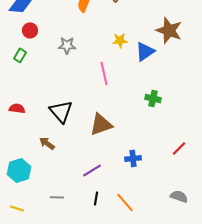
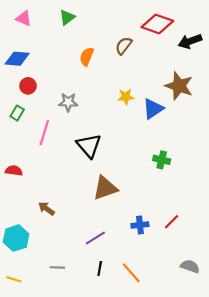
pink line: (104, 73) -> (44, 133), moved, turned 30
black triangle: (61, 111) -> (89, 146), moved
red line: (179, 148) -> (171, 222), moved

